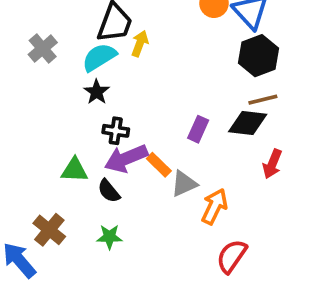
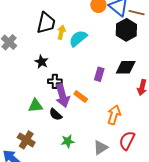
cyan semicircle: (99, 57) -> (78, 38), moved
brown line: (263, 100) -> (137, 13), moved, turned 35
purple arrow: (126, 159) -> (62, 96), turned -75
gray triangle: (184, 184) -> (101, 148), moved
green star: (109, 237) -> (68, 141), moved

